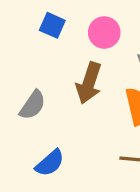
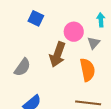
pink circle: (104, 33) -> (74, 32), moved

